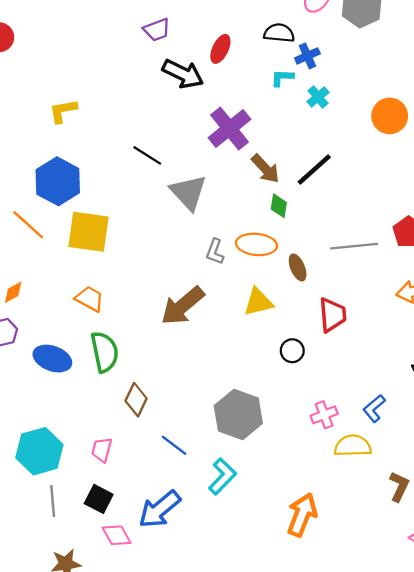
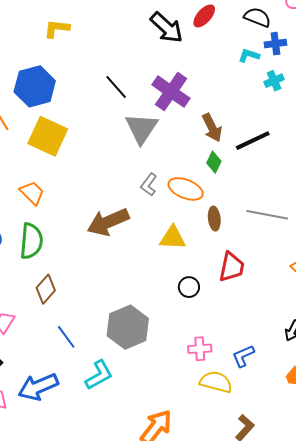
purple cross: (230, 128) -> (171, 92), moved, turned -33

